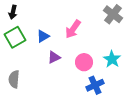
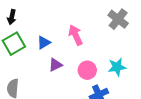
pink arrow: (73, 29) -> (76, 35), turned 120
cyan star: (112, 59) -> (117, 67), turned 30

